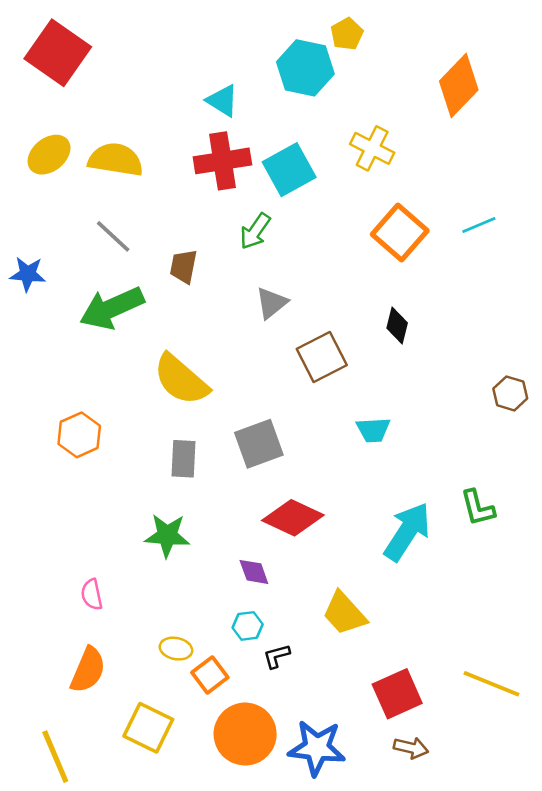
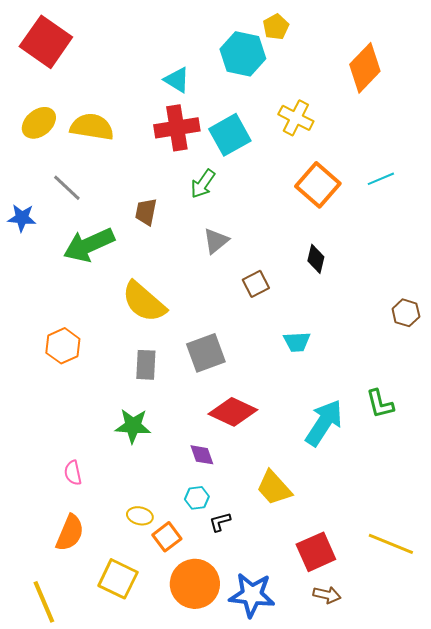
gray line: (113, 236) -> (67, 188), moved
brown square: (322, 357) -> (256, 284), size x0.7

